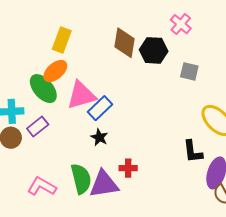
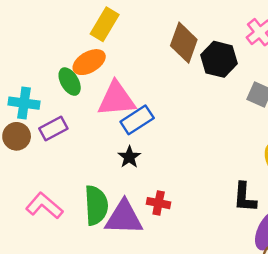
green ellipse: (43, 89) -> (70, 82), size x0.7

